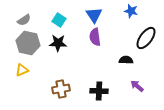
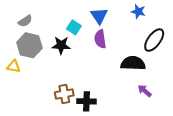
cyan square: (59, 20) -> (74, 27), moved
black semicircle: (126, 60) -> (133, 63), size x1.6
yellow triangle: (22, 70) -> (14, 66), moved, turned 32
black cross: (99, 91) -> (86, 101), moved

